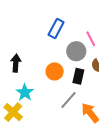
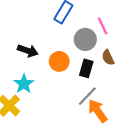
black arrow: (16, 63) -> (28, 51), moved, turned 102
gray line: (69, 100) -> (87, 96), moved

